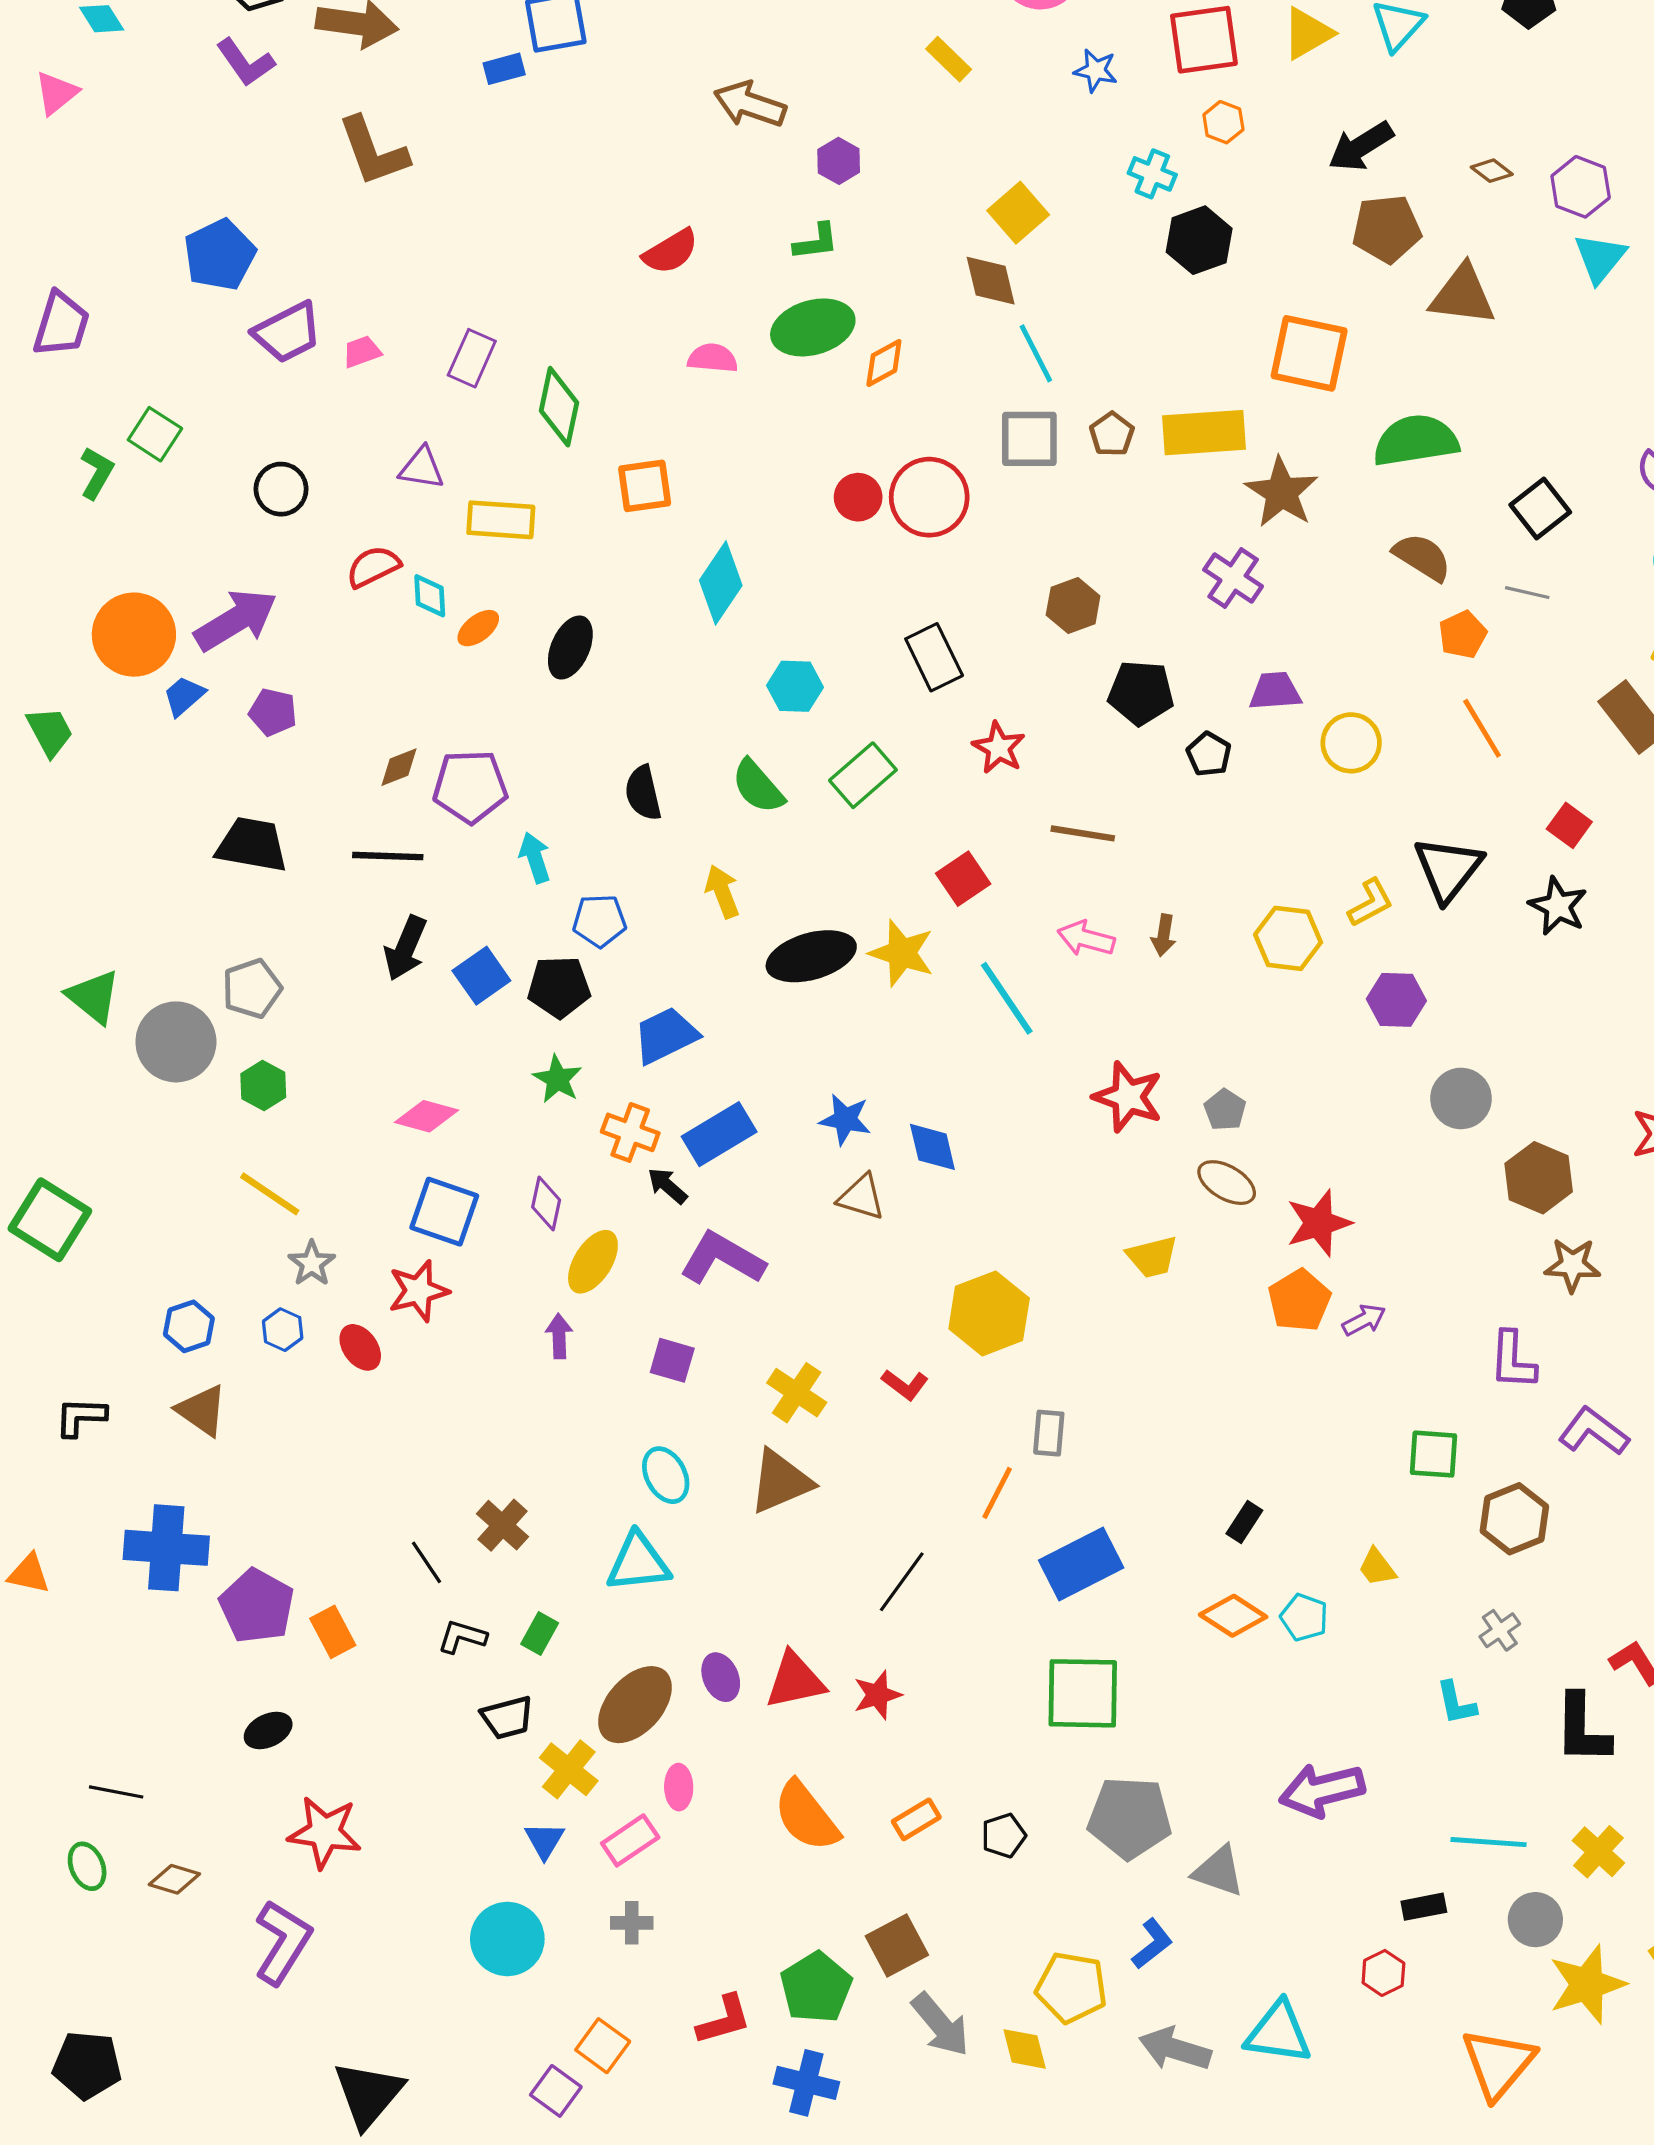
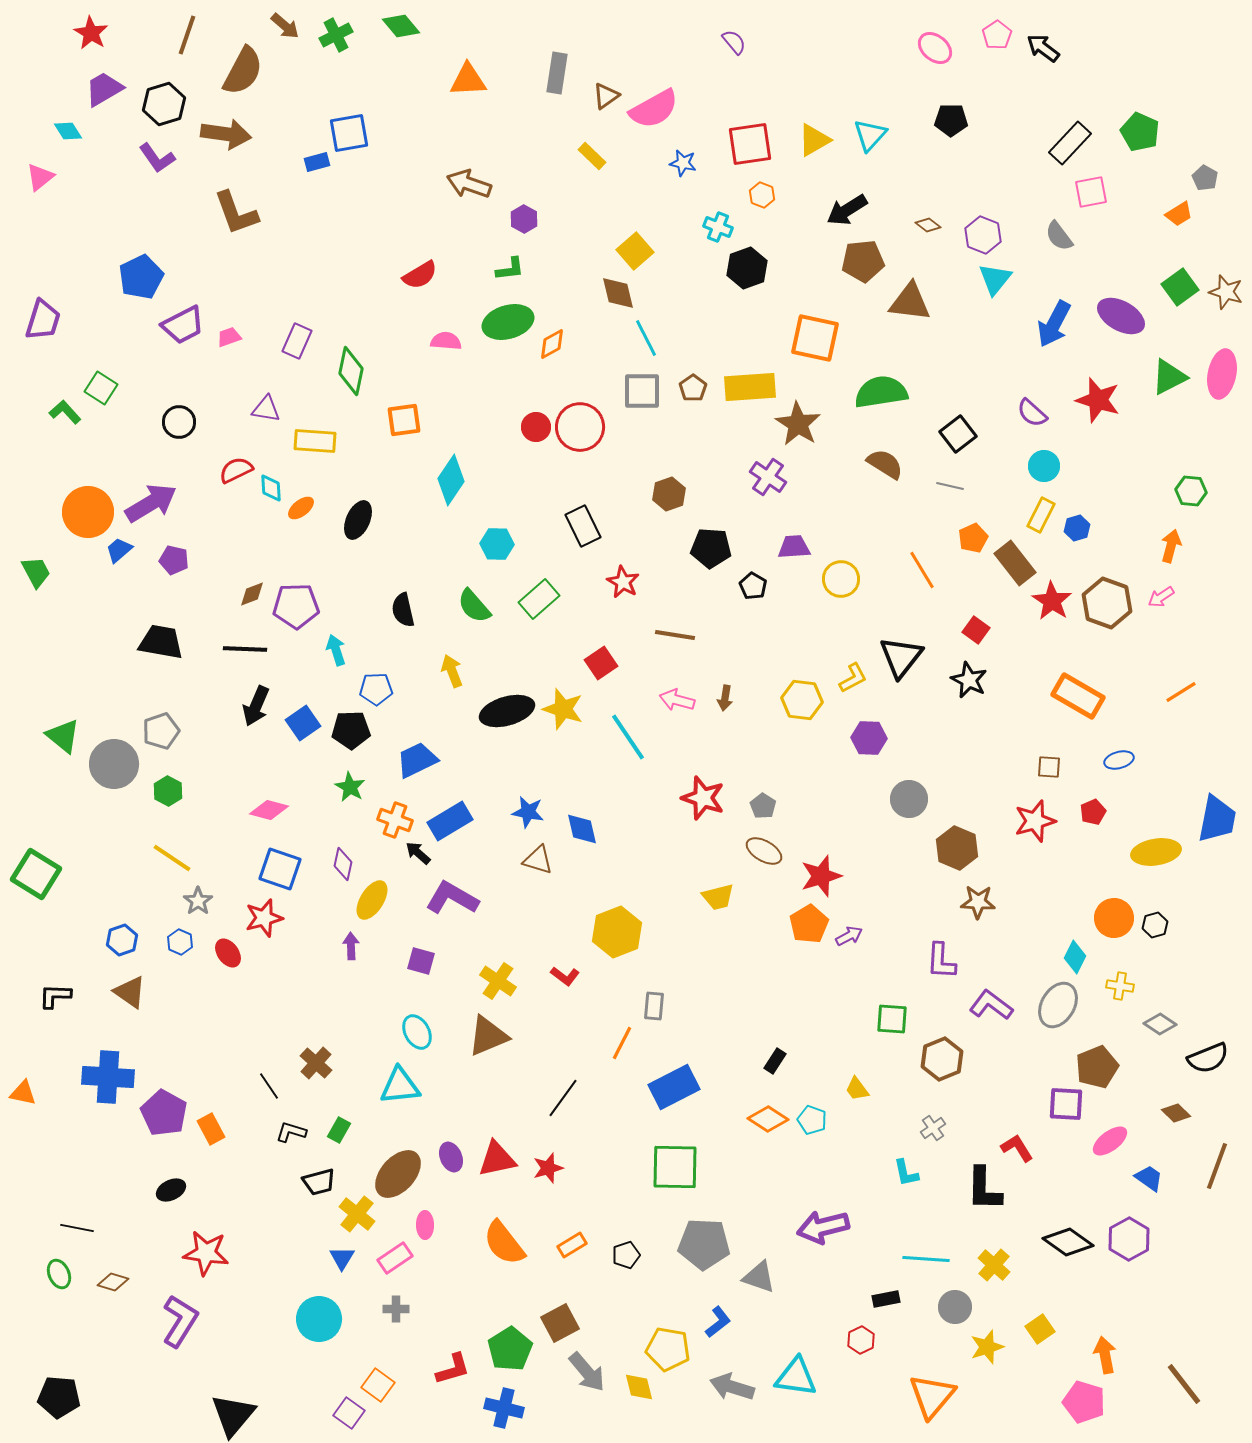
green L-shape: (97, 473) -> (65, 412), turned -72
orange pentagon: (1463, 635) -> (973, 538), moved
yellow star: (1587, 1984) -> (987, 1347), size x0.7

